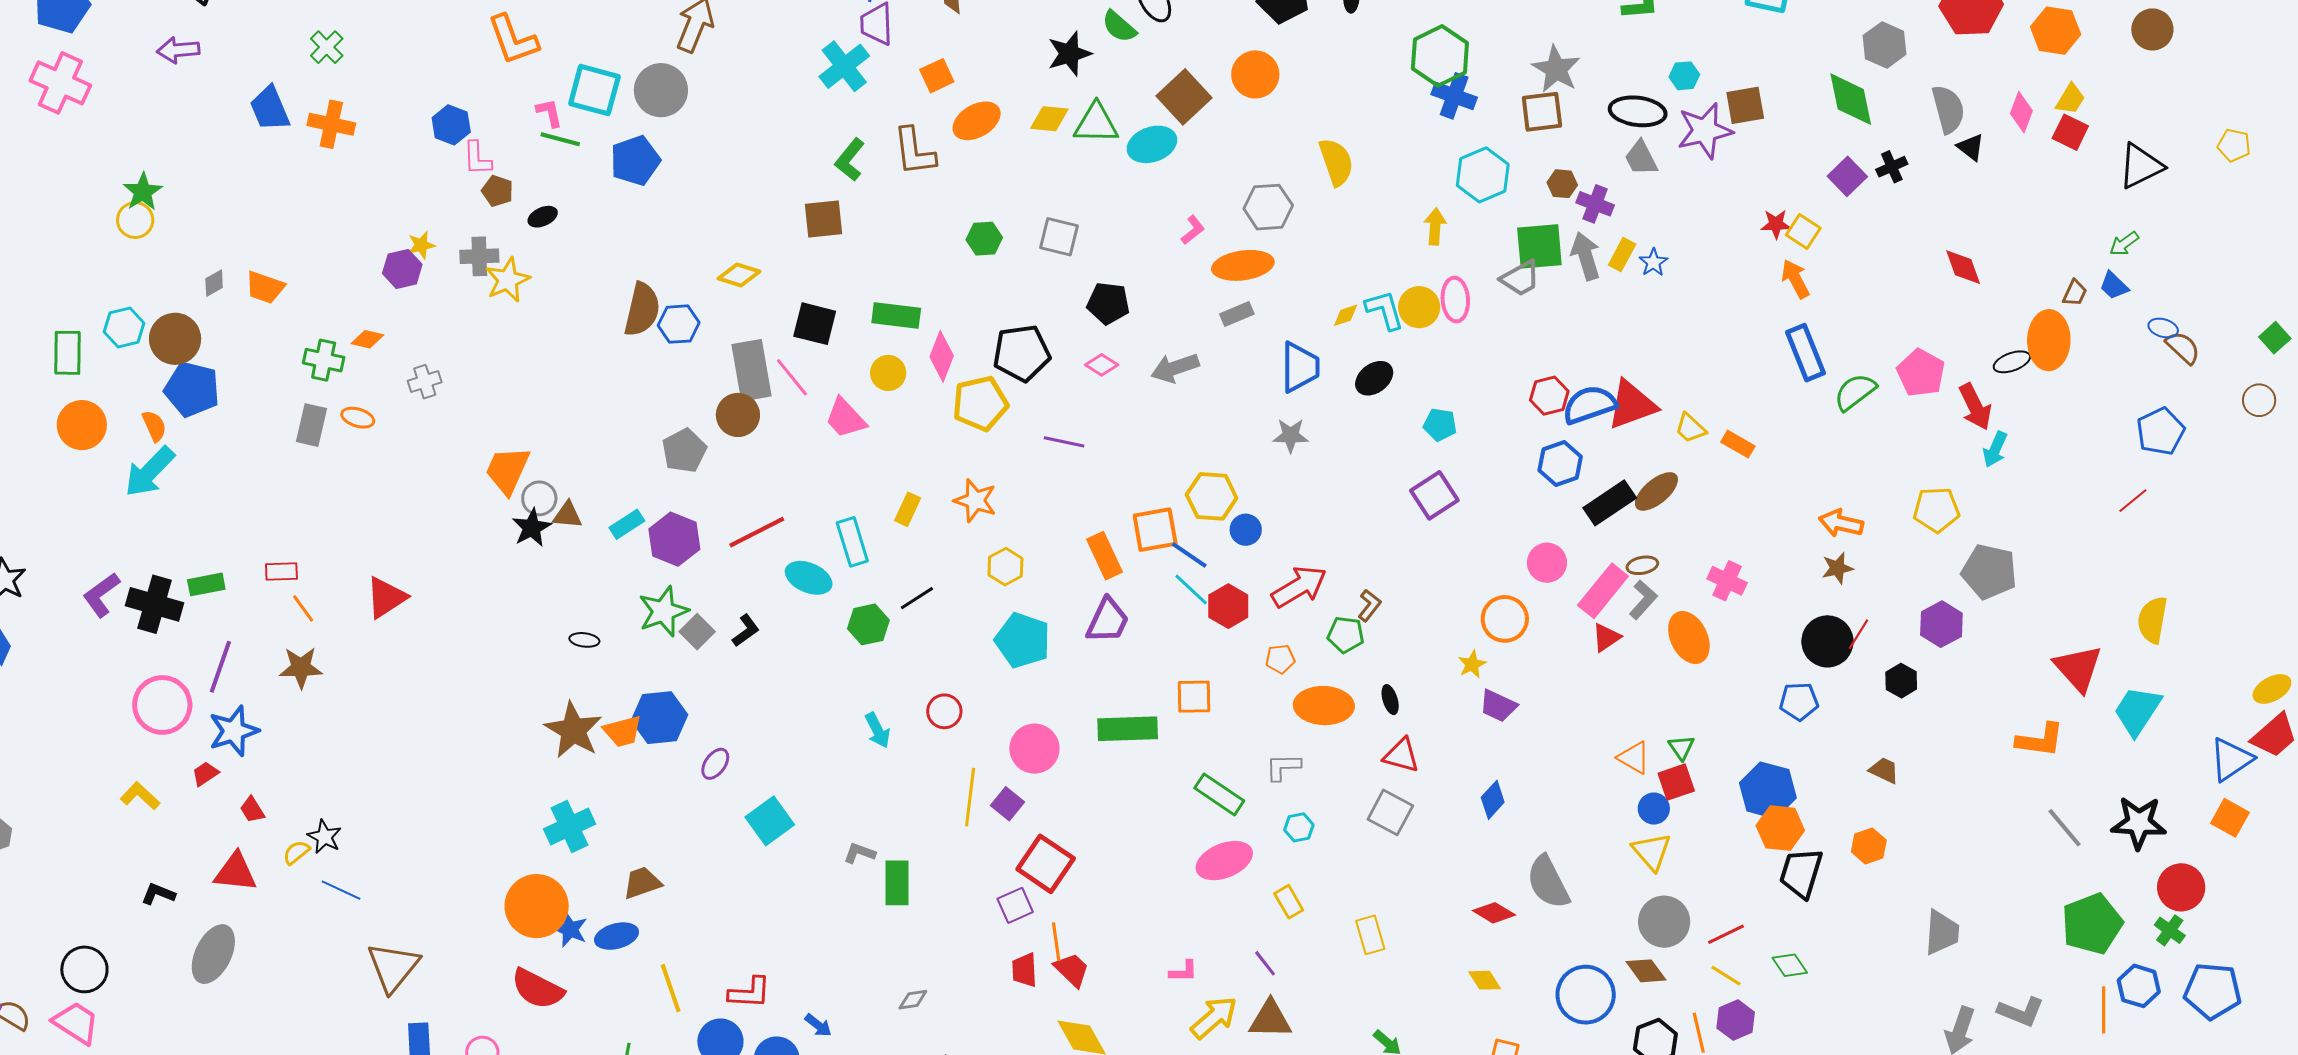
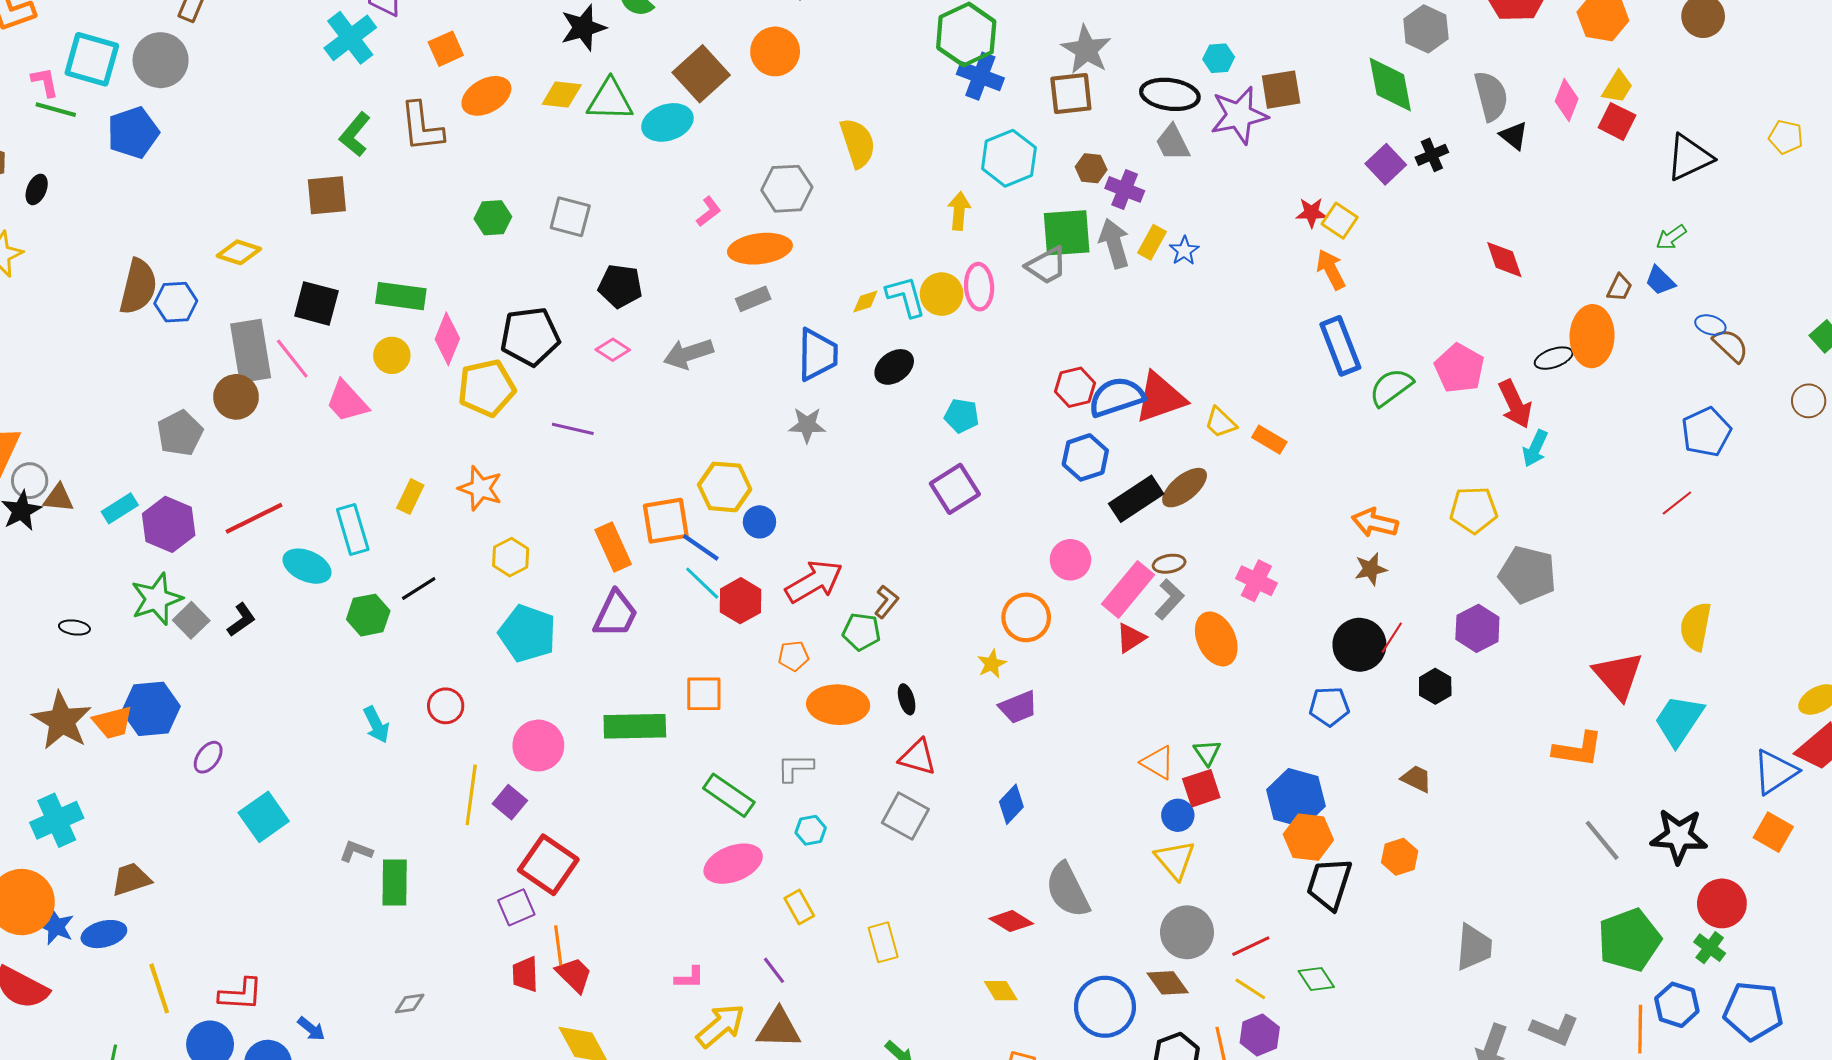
black ellipse: (543, 217) -> (37, 189), turned -44
purple trapezoid: (1498, 706) -> (1018, 707), turned -48

